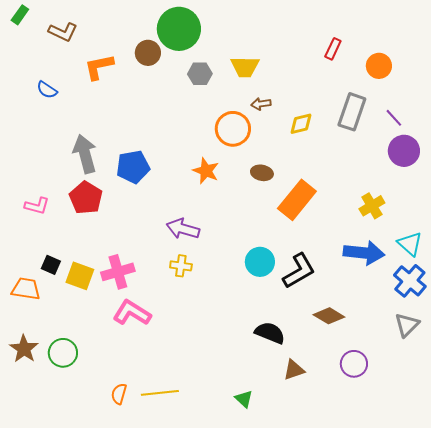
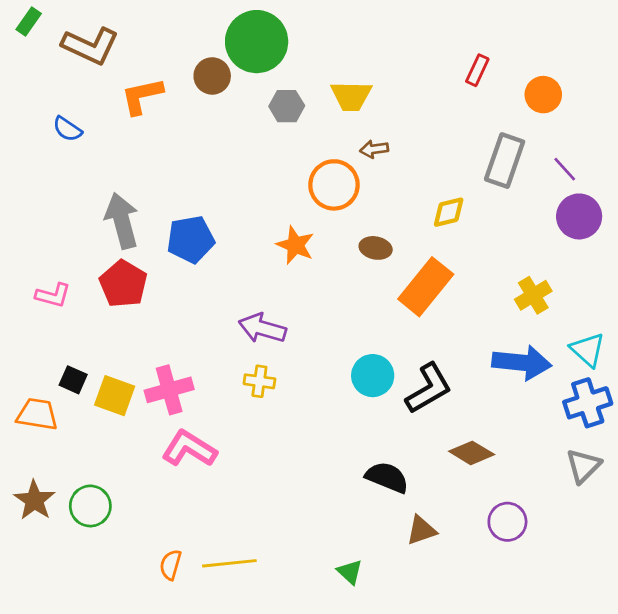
brown L-shape: (63, 32) -> (90, 46), size x1.4
yellow diamond: (301, 124) -> (449, 212), moved
blue cross: (410, 281) -> (588, 403), turned 32

